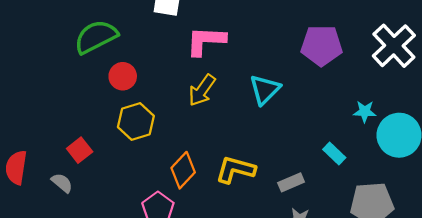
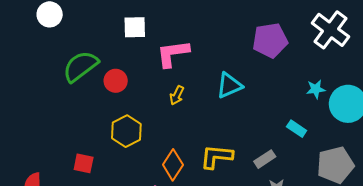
red circle: (123, 76) -> (116, 81), moved
yellow arrow: (202, 90) -> (177, 95), size x0.7
cyan triangle: (265, 90) -> (229, 85), turned 32
red square: (80, 150) -> (84, 163), turned -30

